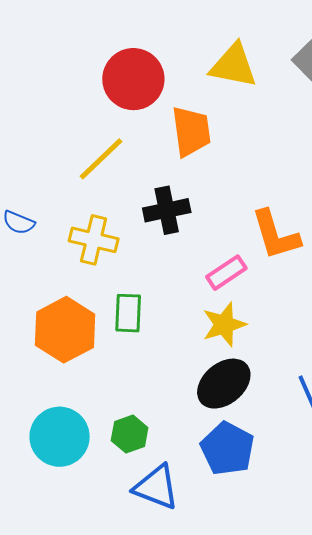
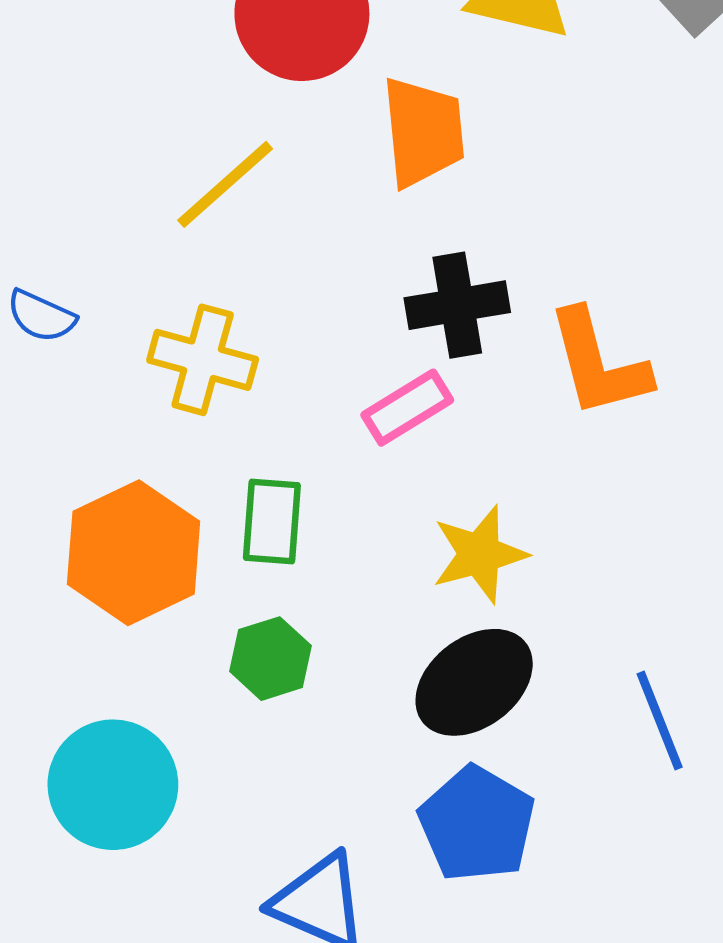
black cross: (167, 210) -> (457, 305), moved
pink rectangle: (226, 273) -> (407, 408), moved
green hexagon: (130, 434) -> (271, 659), moved

